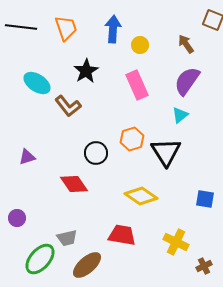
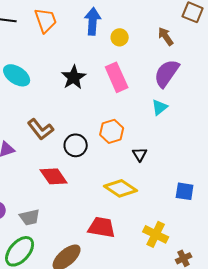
black star: (86, 71) -> (74, 77), moved
brown L-shape: (68, 106) -> (41, 129), moved
black triangle: (166, 152) -> (140, 154), moved, size x0.5
gray trapezoid: (67, 238) -> (30, 217), moved

